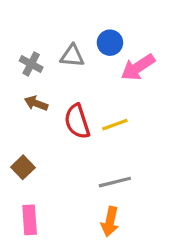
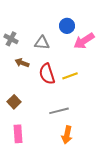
gray triangle: (72, 56) -> (42, 43), moved
gray cross: (31, 64) -> (11, 39), moved
gray line: (115, 182) -> (59, 111), moved

